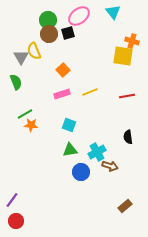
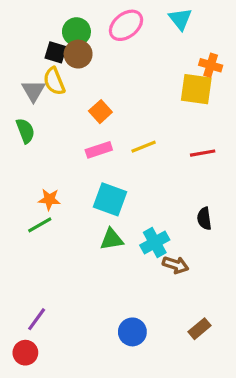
black square: (68, 33) -> (56, 52), moved, turned 32
green line: (25, 114) -> (40, 225), moved
cyan square: (69, 125) -> (110, 199), size x1.5
blue circle: (81, 172) -> (132, 332), moved
purple line: (12, 200) -> (37, 319), moved

